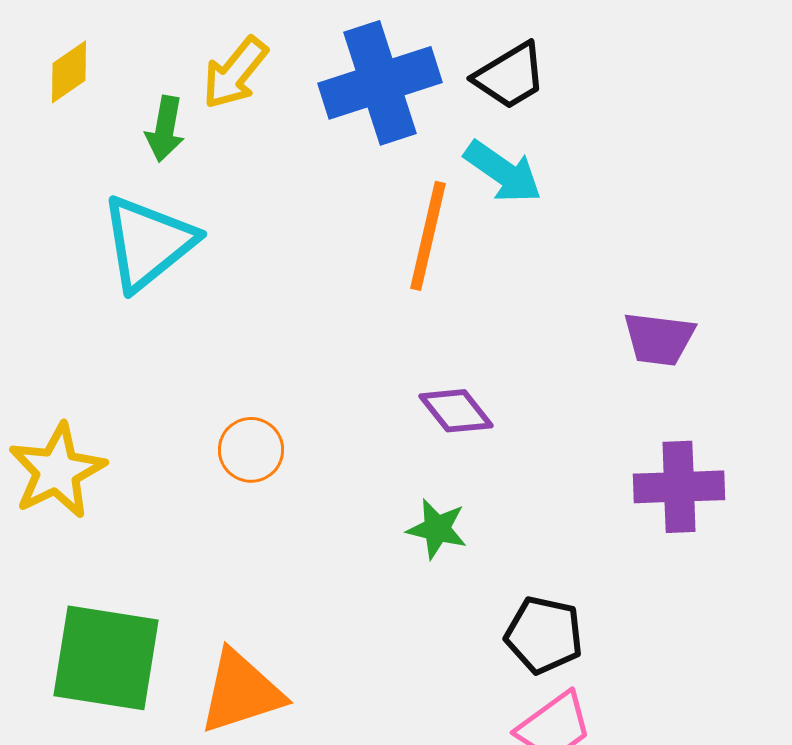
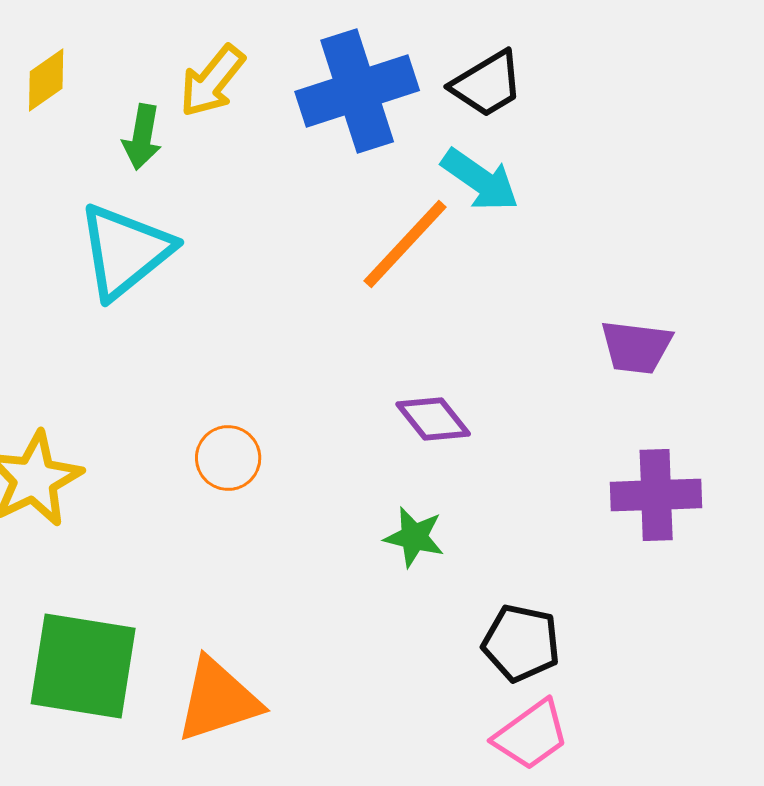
orange line: (428, 236) -> (405, 244), turned 30

